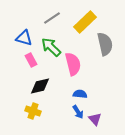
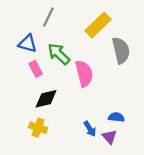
gray line: (52, 18) -> (48, 17), moved, turned -30
blue semicircle: (80, 94) -> (116, 117), moved

